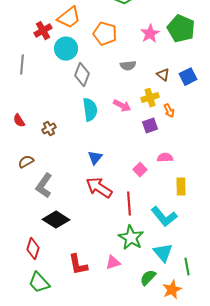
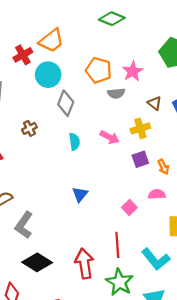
orange pentagon: (105, 34) -> (99, 70), moved
pink star: (150, 34) -> (133, 71), moved
cyan semicircle: (90, 110) -> (74, 142), size x0.7
orange arrow: (169, 111) -> (163, 167), moved
brown cross: (49, 129) -> (29, 128), moved
red arrow: (99, 188) -> (84, 264), moved, turned 48

